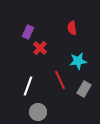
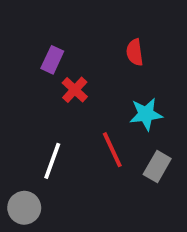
gray circle: (38, 112) -> (24, 208), moved

